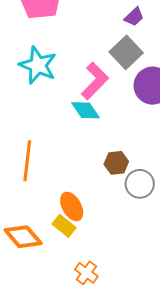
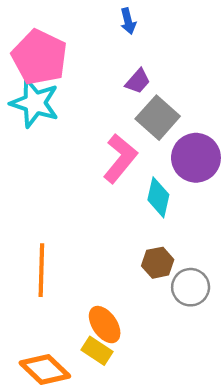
purple trapezoid: (134, 17) -> (138, 81), moved
cyan star: (38, 65) -> (35, 103), moved
cyan diamond: (85, 110) -> (158, 197), moved, turned 52

